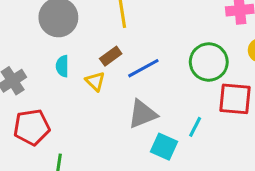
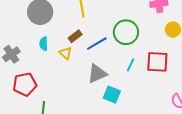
green circle: (209, 62) -> (126, 32), moved
cyan line: (195, 127) -> (131, 65), moved

